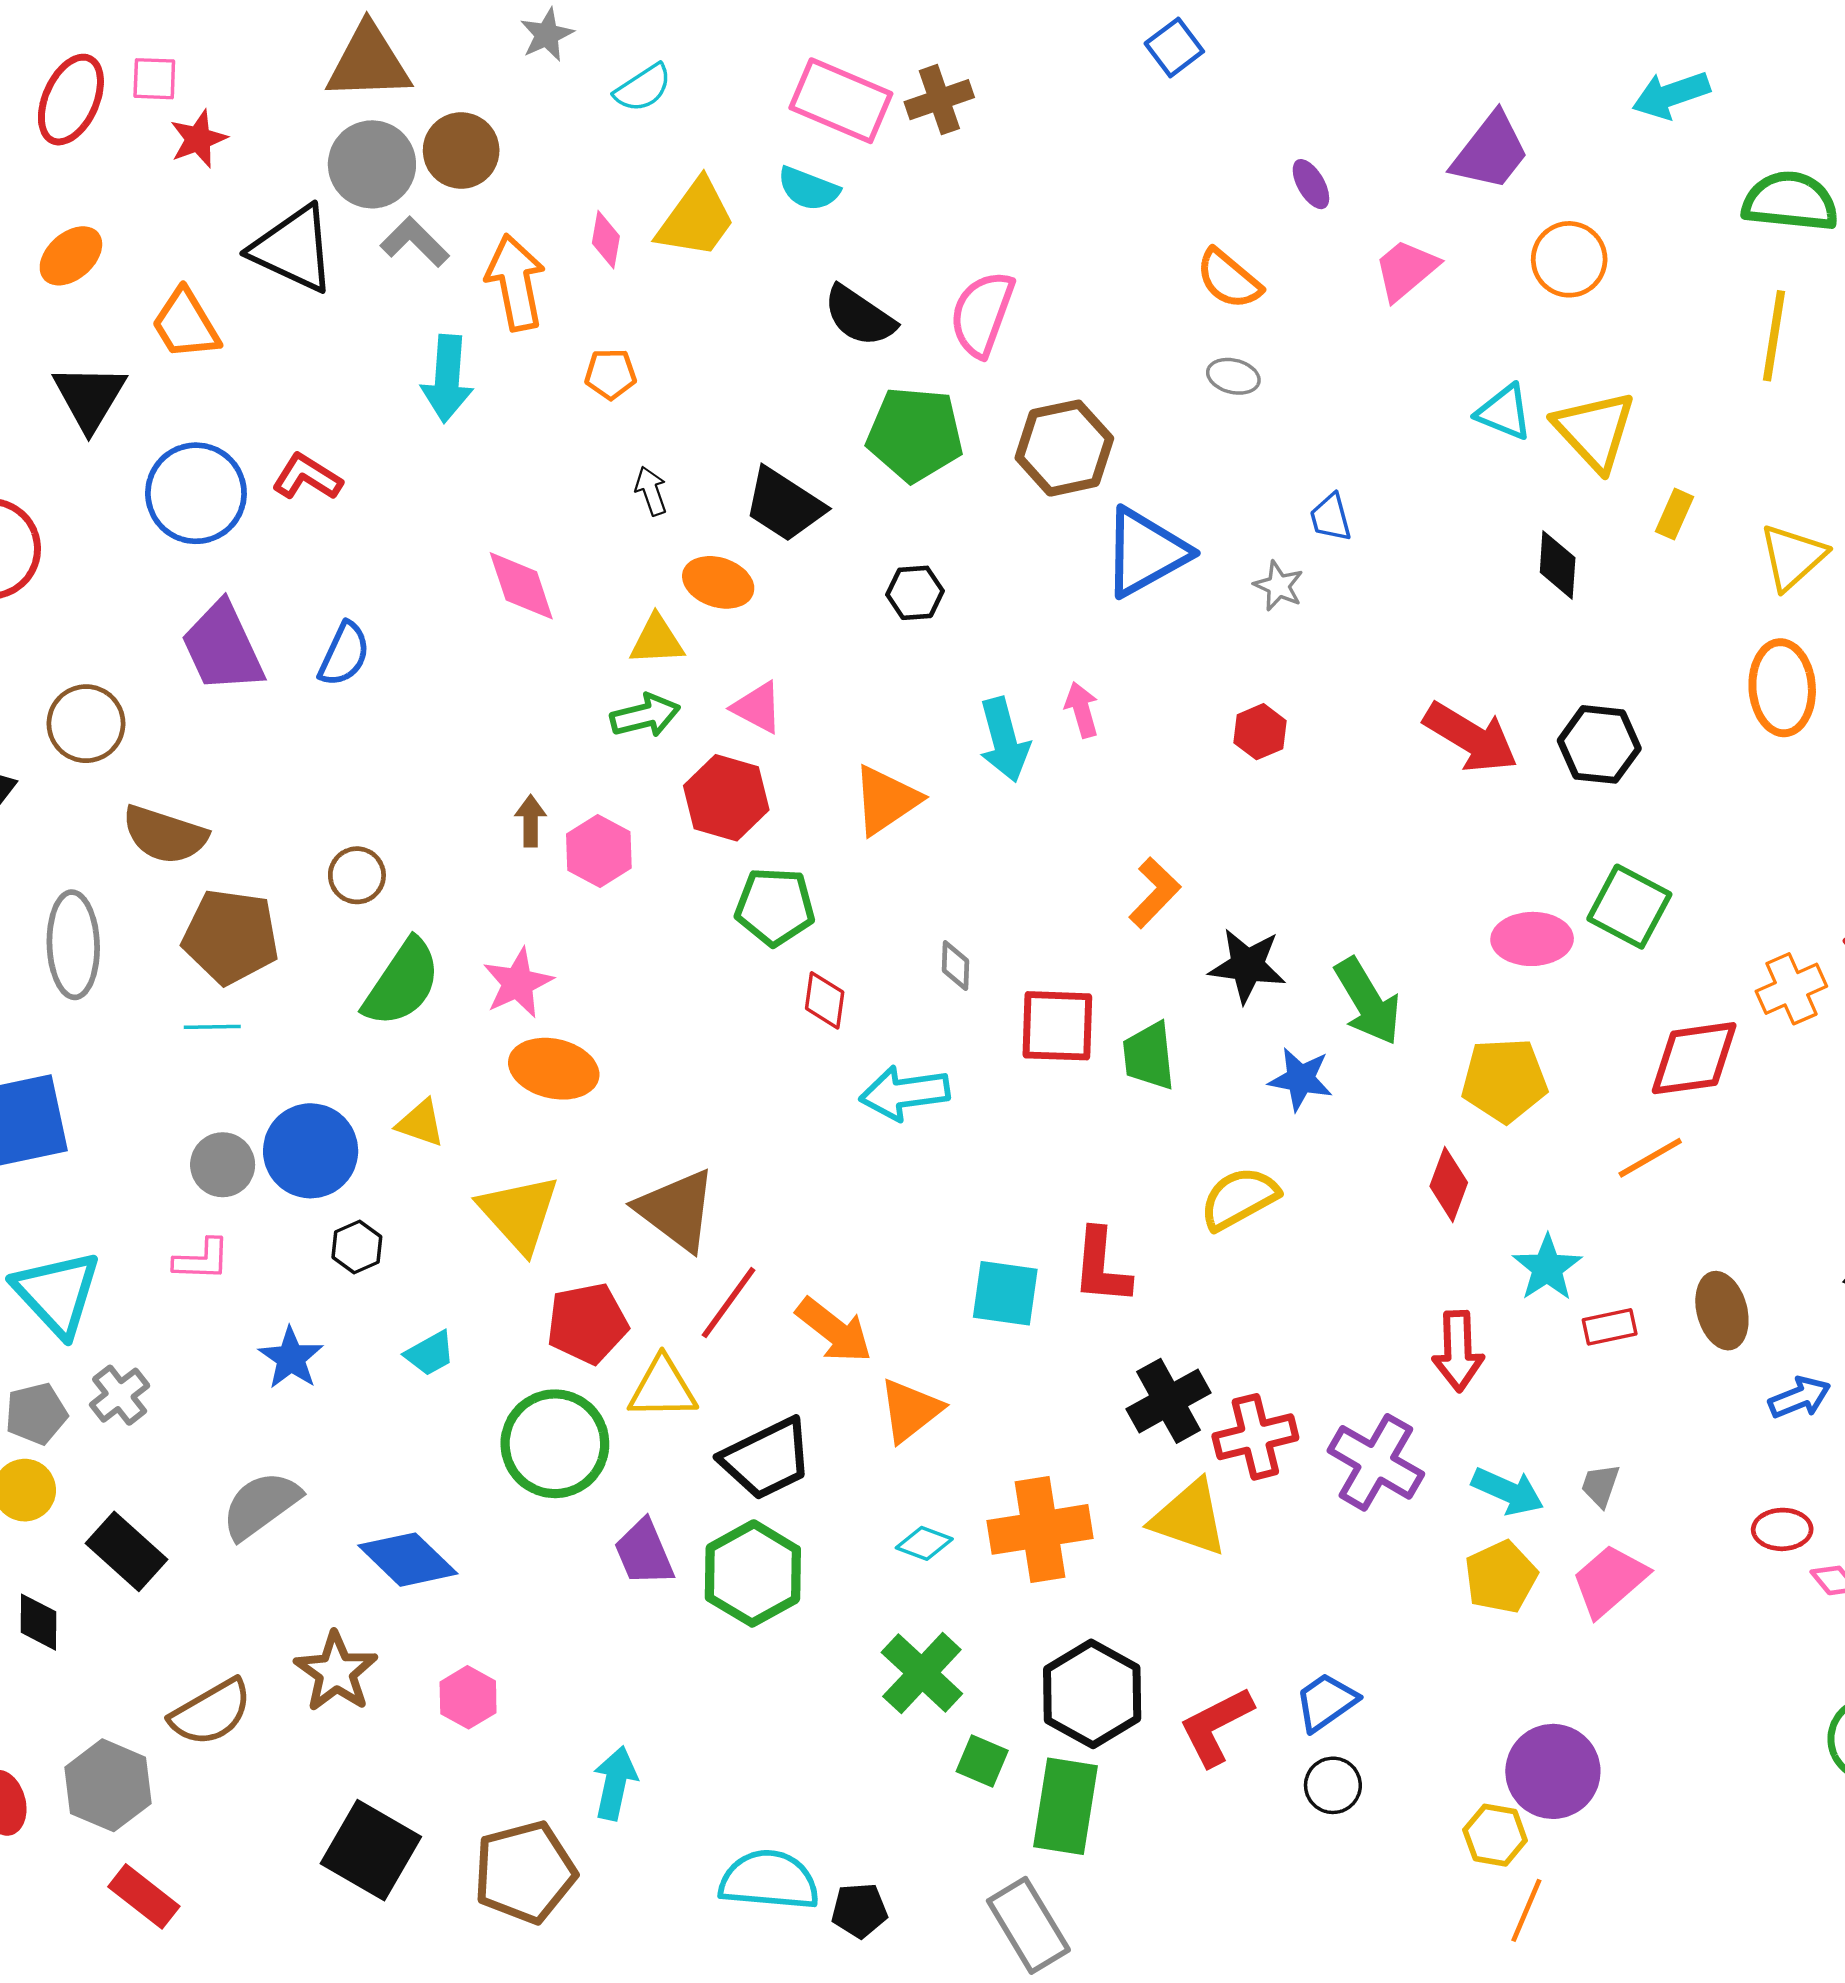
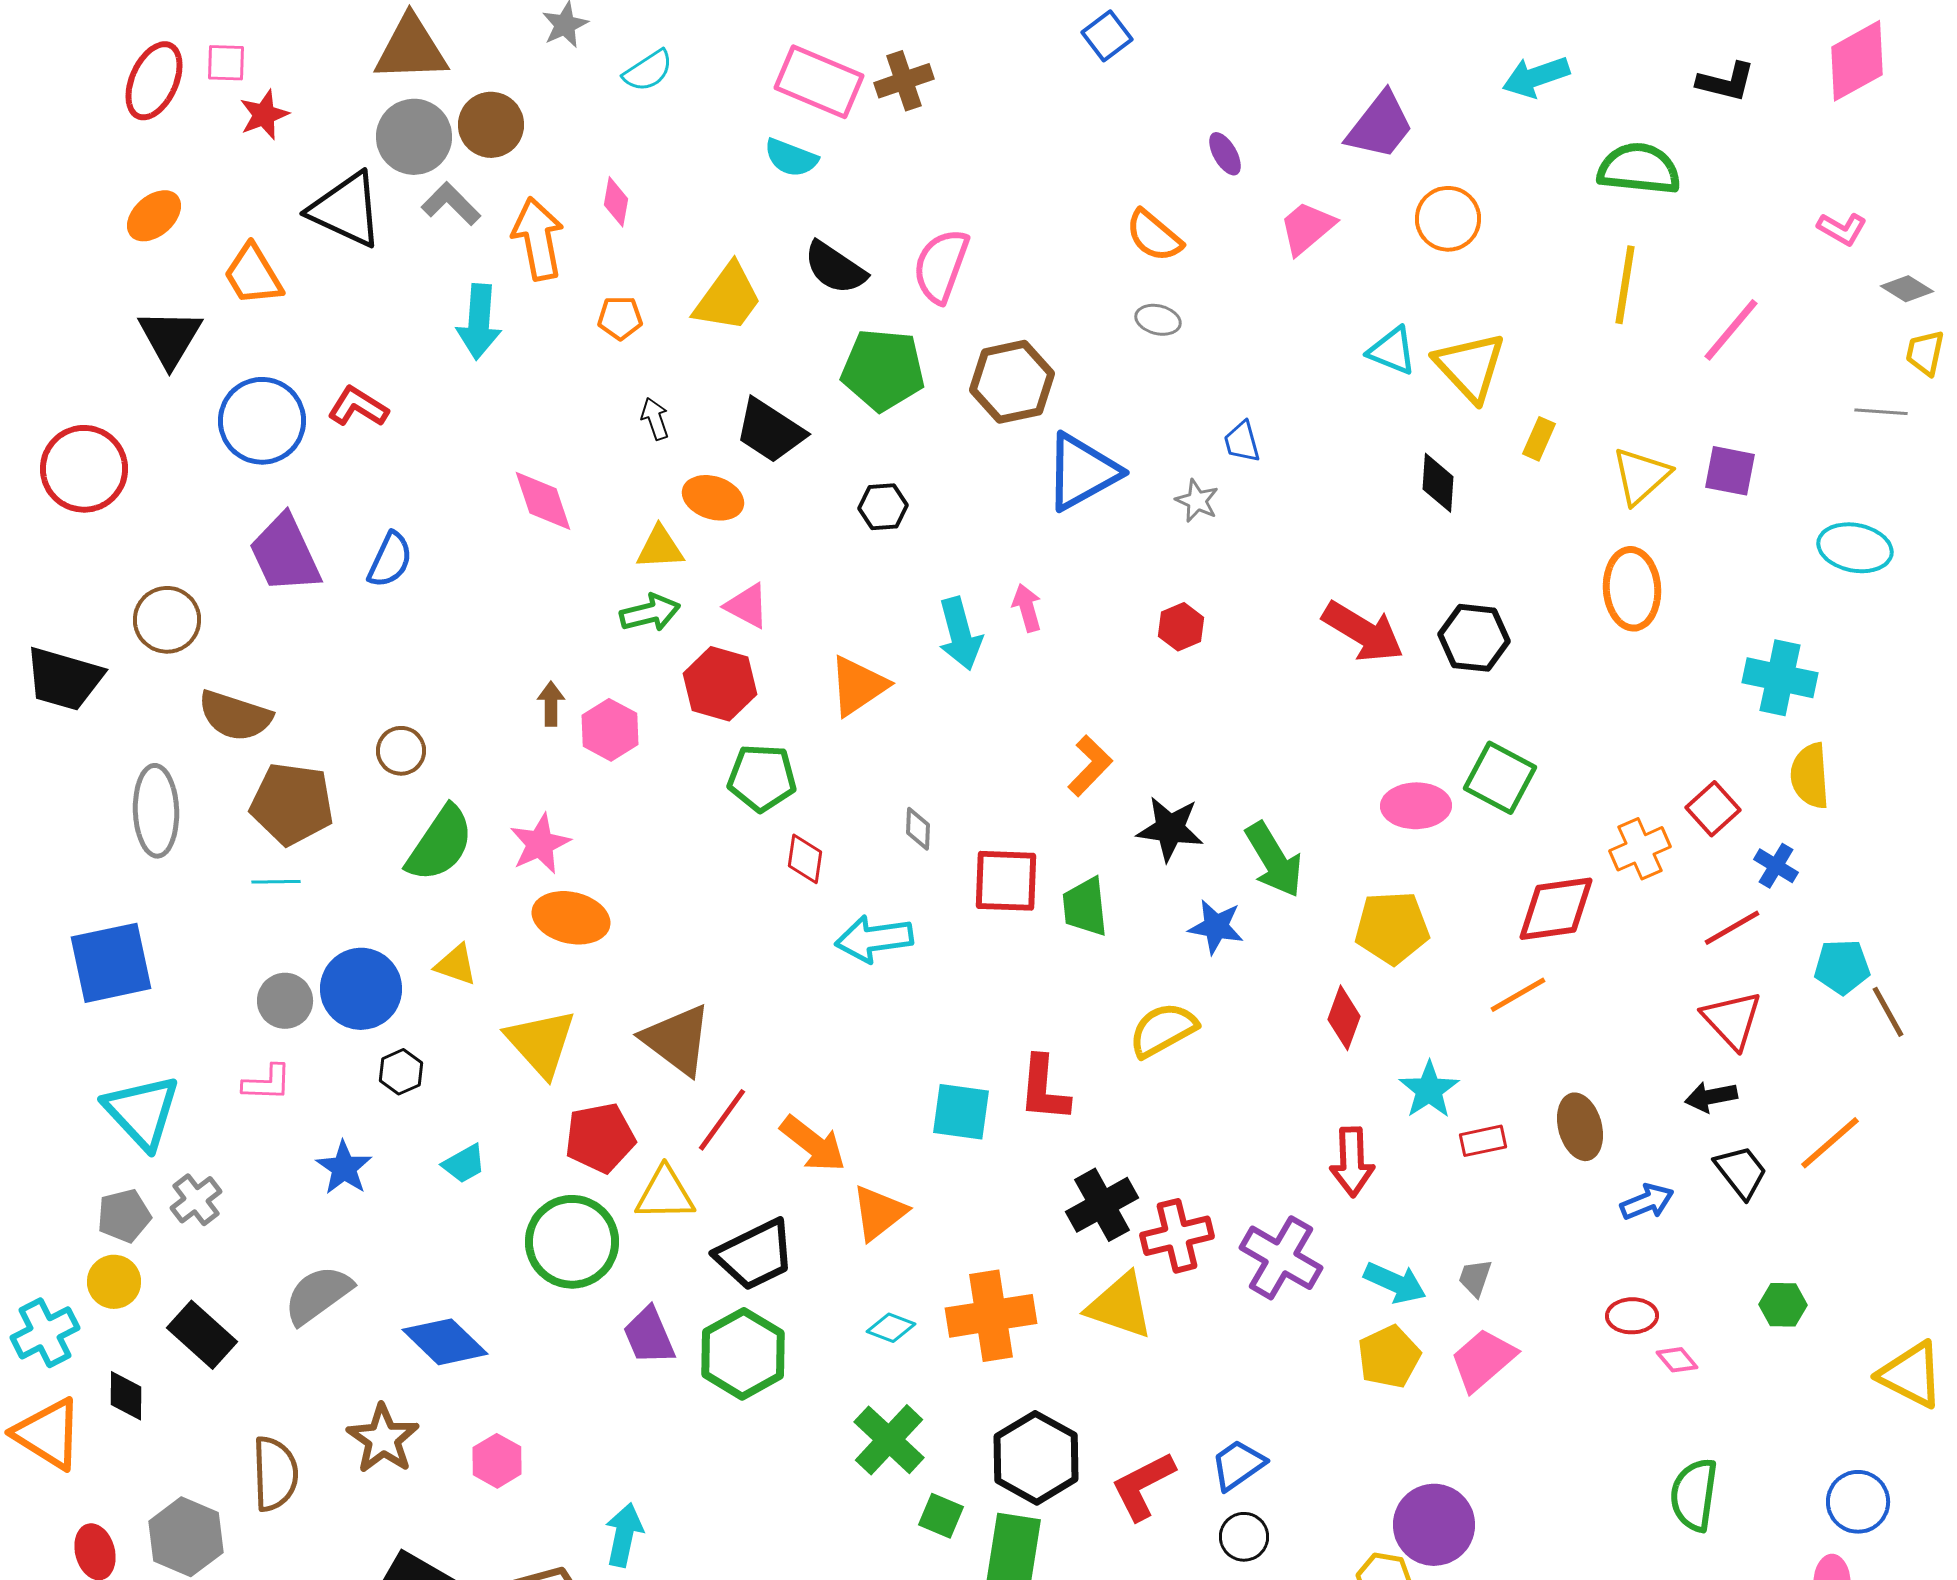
yellow trapezoid: (696, 219) -> (728, 298), moved
brown semicircle: (211, 1712) -> (275, 1474), turned -62

